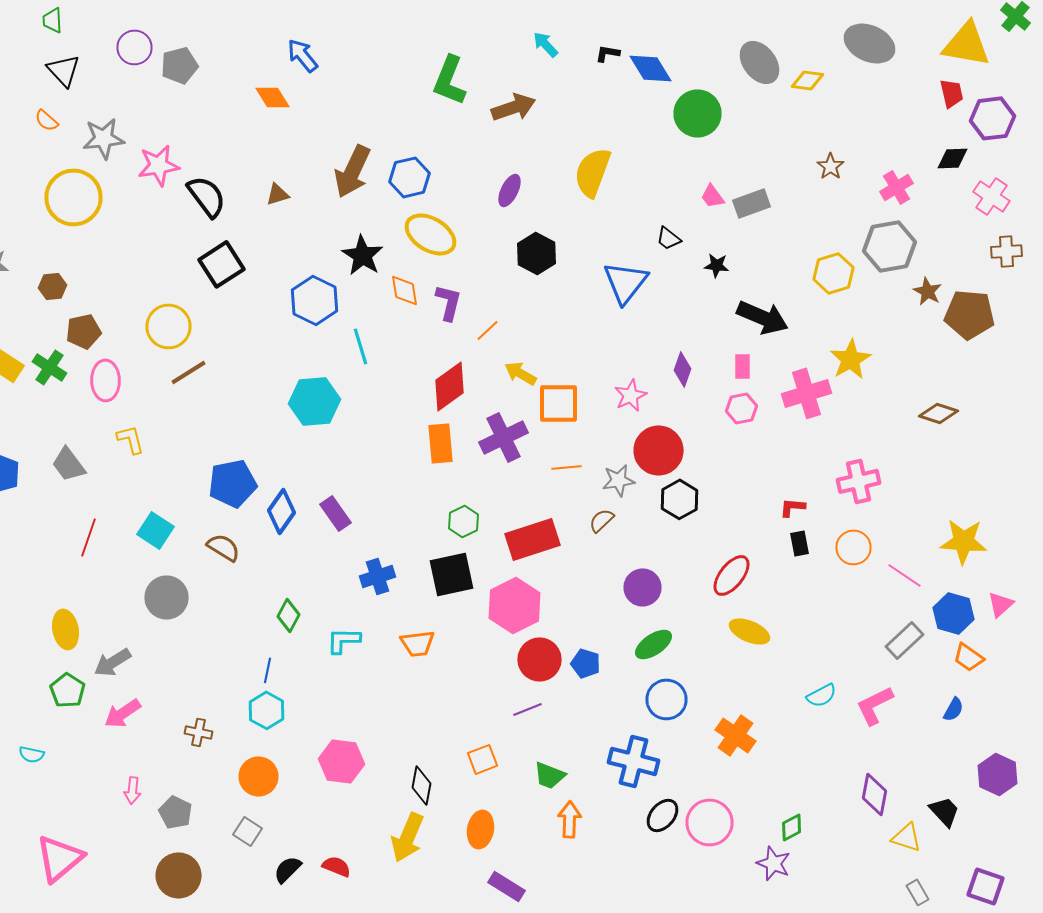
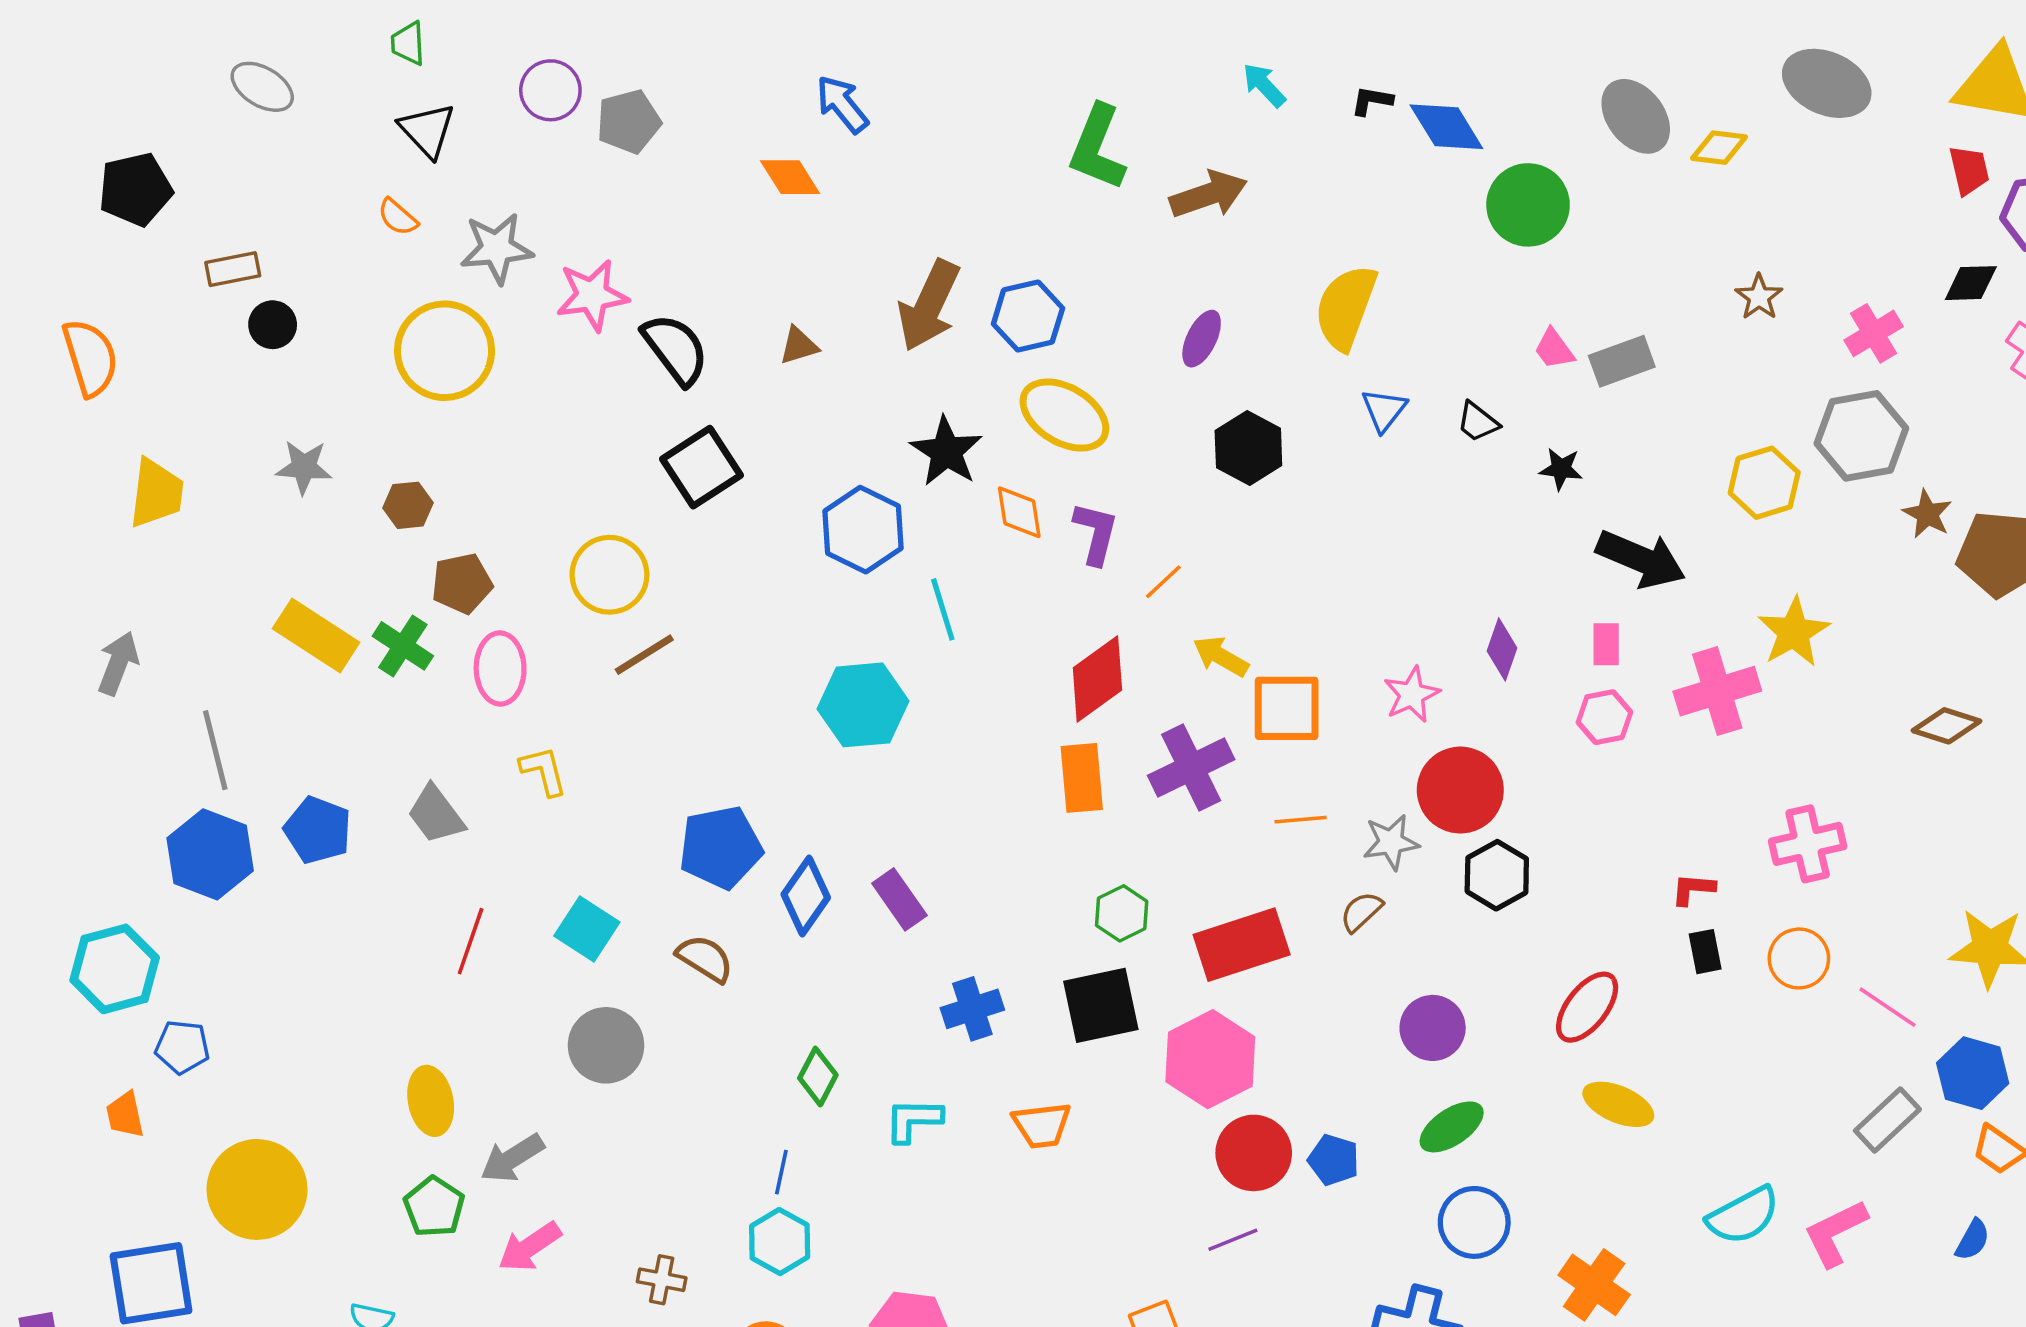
blue triangle: (626, 282) -> (1384, 410), moved, size x0.6
cyan semicircle: (822, 695) -> (1743, 1215), size x1.4

